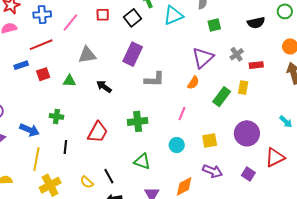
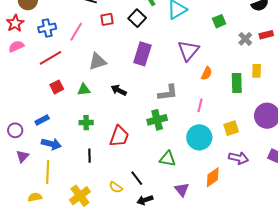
green square: (214, 25) -> (219, 21), moved
purple triangle: (203, 58) -> (188, 51), moved
blue rectangle: (21, 65) -> (42, 120), moved
red rectangle: (256, 65) -> (266, 35), moved
gray L-shape: (154, 79) -> (168, 93), moved
green rectangle: (222, 97) -> (237, 83), turned -30
green cross: (56, 116) -> (86, 123), moved
cyan circle: (177, 145) -> (199, 137), size x1.6
yellow line: (36, 159) -> (48, 172), moved

